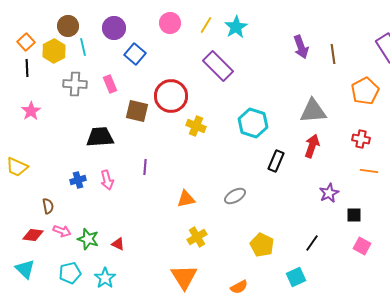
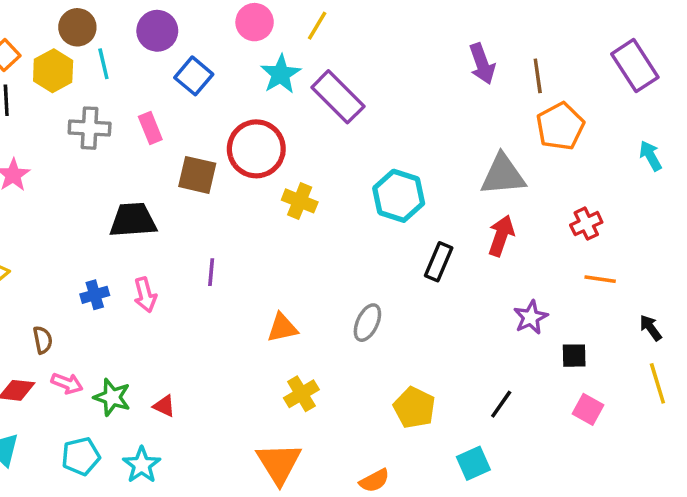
cyan star: (236, 27) -> (281, 74), moved
orange pentagon: (365, 91) -> (560, 126), moved
red cross: (361, 139) -> (586, 224), turned -36
gray ellipse: (235, 196) -> (367, 323), turned -35

